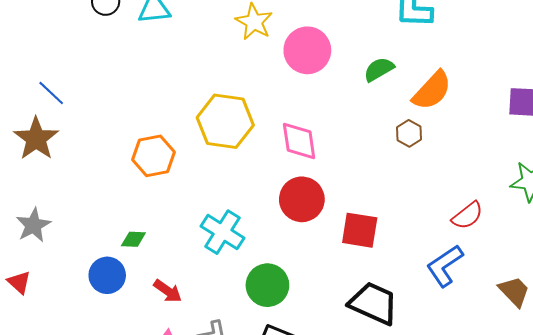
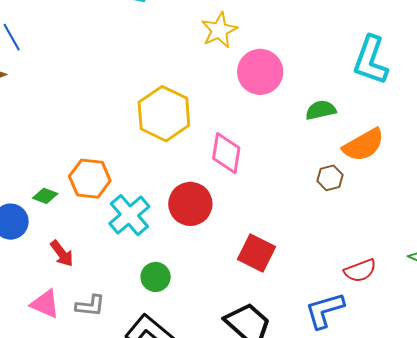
orange hexagon: (154, 156) -> (90, 179), moved
red circle: (302, 199) -> (190, 204), moved
green circle: (267, 285) -> (156, 277), size x0.7

